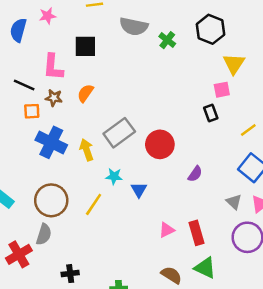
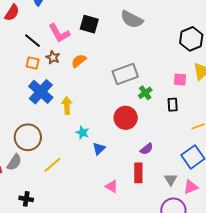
green cross: (167, 40) -> (145, 93), moved
pink L-shape: (53, 67) -> (59, 33), turned -50
pink square: (222, 90) -> (180, 80), moved
gray rectangle: (119, 133) -> (125, 74), moved
yellow line: (94, 204) -> (52, 165), moved
pink triangle: (167, 230) -> (112, 186), turned 40
red rectangle: (196, 233) -> (138, 173), moved

